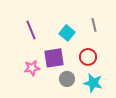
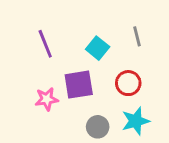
gray circle: (67, 79) -> (98, 127), moved
cyan star: (93, 83) -> (136, 121), turned -30

